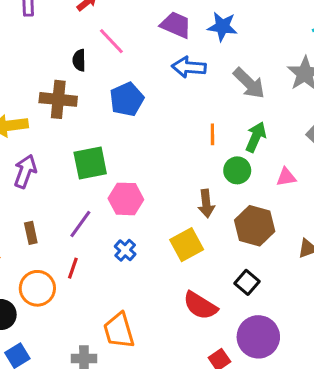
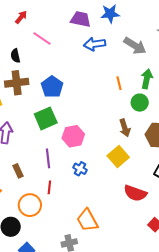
black semicircle: (79, 60) -> (15, 56), moved
blue pentagon: (127, 99) -> (52, 87), moved
purple line: (80, 224) -> (48, 158), turned -30

